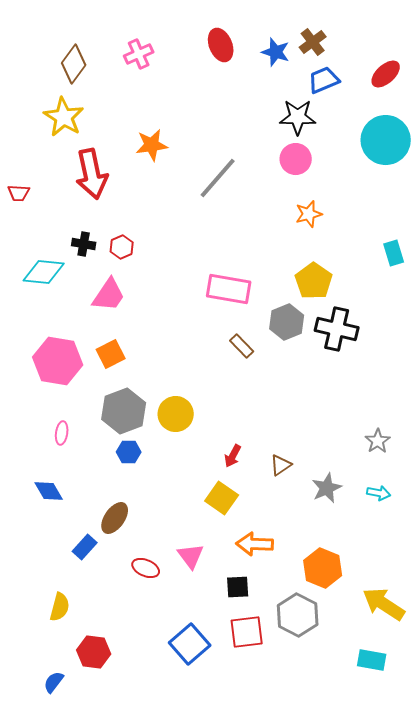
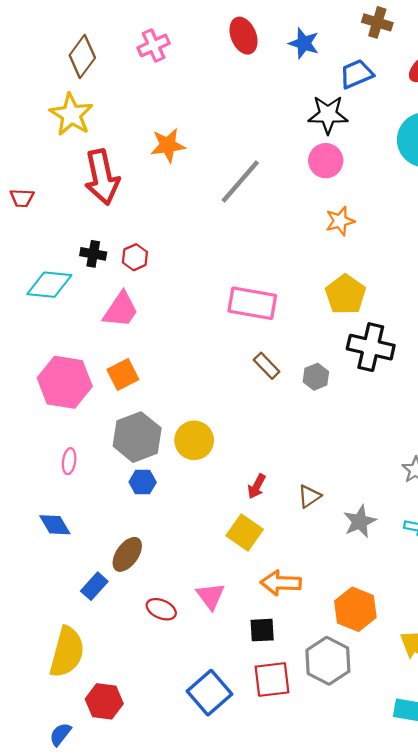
brown cross: (313, 42) -> (377, 22), moved, turned -36
gray hexagon: (287, 322) -> (316, 377), moved, size x0.7
yellow semicircle: (60, 607) -> (67, 652), size x1.6

